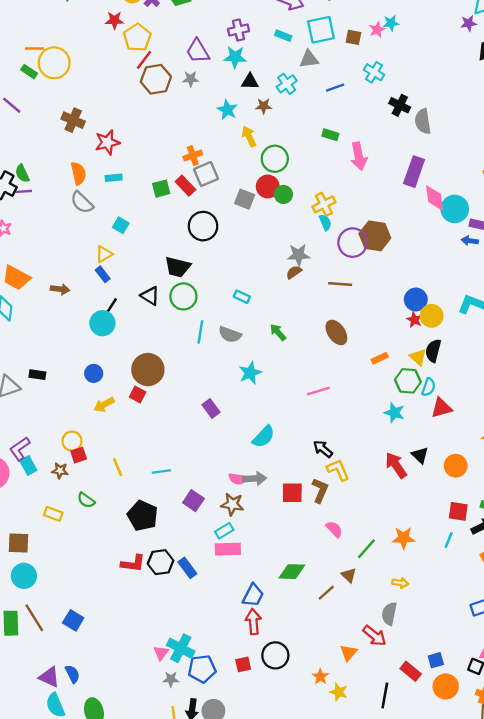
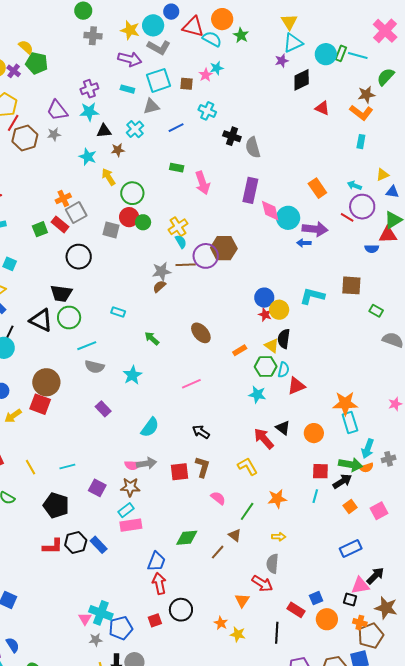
brown line: (340, 284) -> (186, 265), moved
black triangle: (150, 296) -> (41, 320), size x1.4
cyan line: (200, 332) -> (87, 346), turned 66
gray semicircle: (230, 335) -> (95, 367), moved
red square: (138, 394) -> (40, 404), size x1.5
yellow L-shape: (338, 470) -> (247, 466), moved

